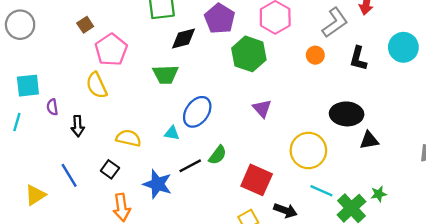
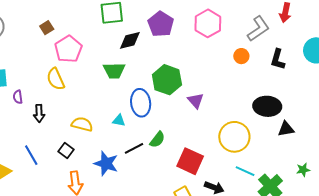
green hexagon: (249, 54) -> (167, 80), moved
blue ellipse: (197, 112) -> (141, 103), turned -44
green star: (379, 194) -> (303, 170), moved

